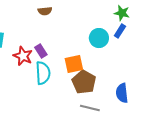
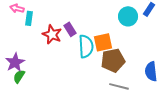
cyan semicircle: (43, 73) -> (86, 46), moved
brown pentagon: (84, 82) -> (113, 60), turned 30

